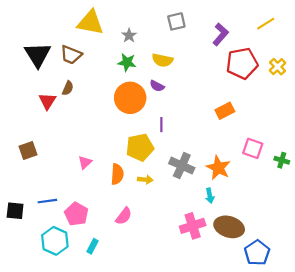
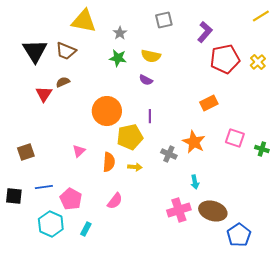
yellow line: (266, 24) -> (261, 16), moved
brown semicircle: (68, 88) -> (63, 82), turned -136
orange circle: (130, 98) -> (107, 111), moved
brown square: (28, 151) -> (26, 152), moved
gray cross: (182, 166) -> (169, 154), size x0.7
orange star: (218, 168) -> (194, 142), moved

